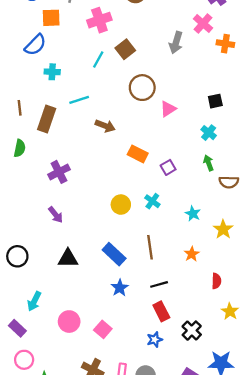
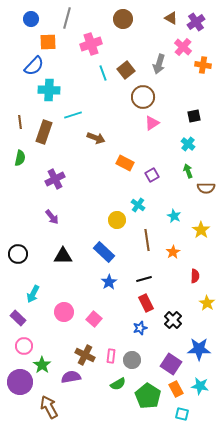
brown square: (125, 49) -> (126, 70), moved
cyan line: (98, 59) -> (103, 73), moved, turned -49
cyan cross: (52, 72) -> (49, 90), size x1.5
brown circle: (142, 88) -> (143, 97), moved
yellow circle: (121, 205) -> (117, 220), moved
brown line: (150, 247) -> (147, 240), moved

